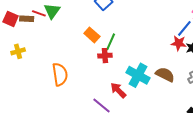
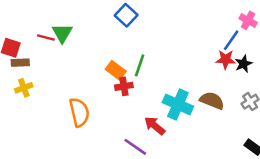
brown rectangle: (27, 19) -> (20, 63), moved
orange rectangle: (92, 35) -> (116, 70), moved
red cross: (105, 56) -> (124, 86), moved

